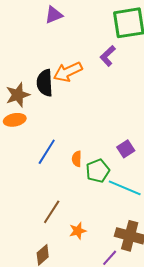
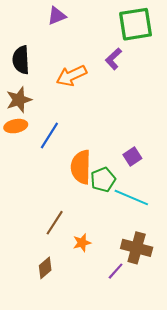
black semicircle: (45, 83) -> (21, 60), moved
blue line: (47, 152) -> (49, 136), moved
orange semicircle: (77, 159) -> (81, 167), size x2.0

